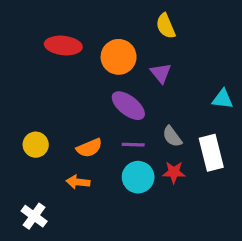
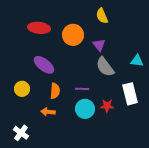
purple ellipse: (128, 106) -> (44, 65), moved
gray semicircle: (172, 137) -> (105, 67), moved, size x1.5
orange semicircle: (89, 148) -> (55, 91), turned -63

